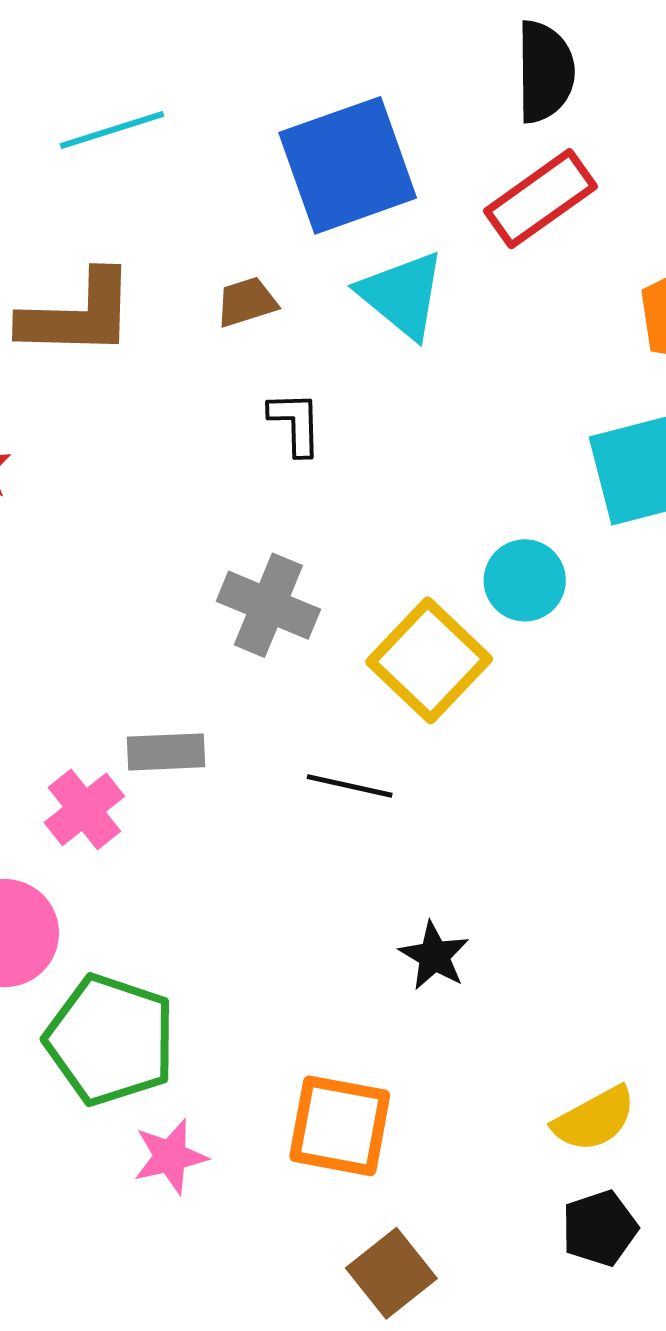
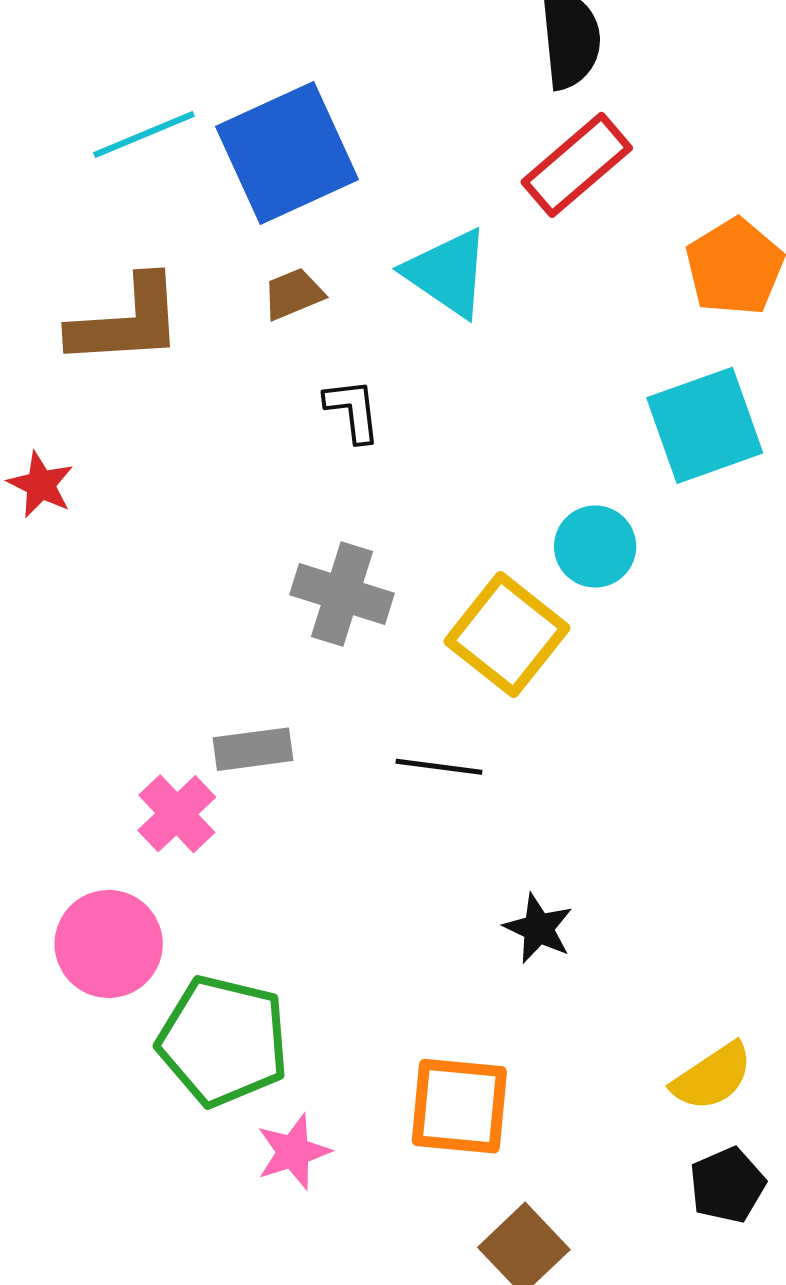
blue square: (348, 165) -> (287, 153), moved

